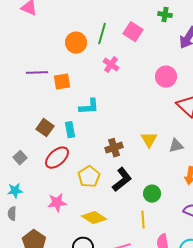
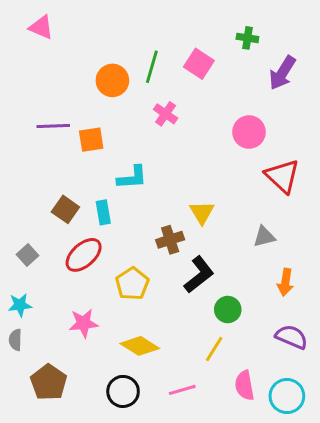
yellow triangle: (149, 140) -> (202, 212), moved
black L-shape: (122, 180) -> (199, 275), moved
yellow line: (143, 220) -> (214, 349), turned 36

